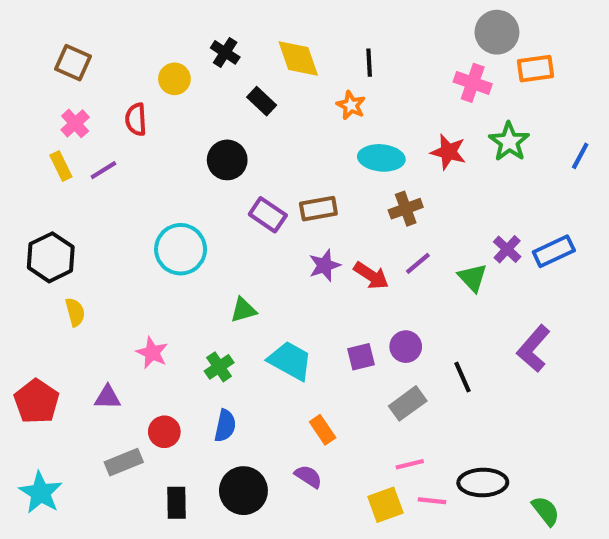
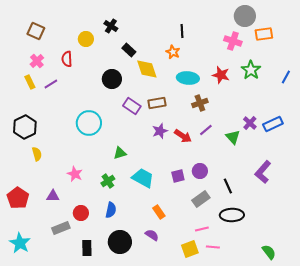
yellow diamond: (298, 59) -> (147, 69), moved
black ellipse: (483, 482) -> (232, 215), moved

